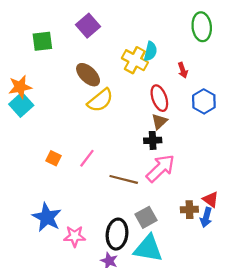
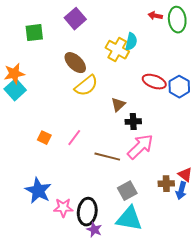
red arrow: (183, 70) -> (155, 16), moved, turned 120
red ellipse: (159, 98) -> (154, 82), moved, turned -50
brown triangle: (159, 121) -> (118, 105), moved
black ellipse: (117, 234) -> (87, 212), moved

